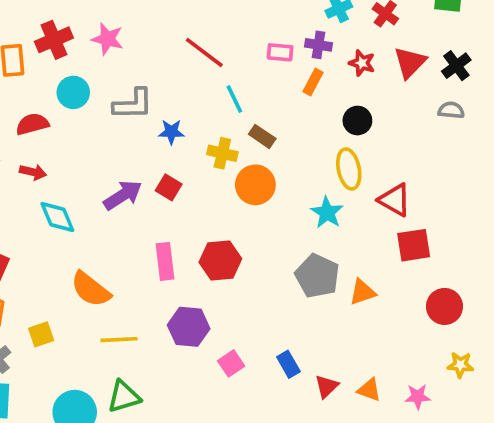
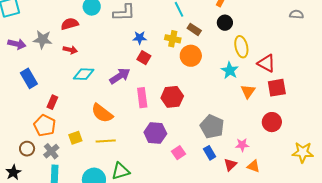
black circle: (357, 121) -> (225, 23), moved
blue star: (171, 132) -> (140, 38), moved
purple arrow: (123, 195) -> (120, 76), moved
cyan diamond: (57, 217) -> (84, 74), turned -65
gray pentagon: (317, 276) -> (212, 127), moved
orange triangle: (362, 292) -> (248, 91), moved, turned -35
red circle: (444, 306) -> (272, 122), moved
yellow line: (119, 340) -> (106, 141), moved
yellow star: (460, 365) -> (303, 152), size x1.5
pink star: (418, 397) -> (242, 145), moved

